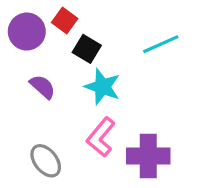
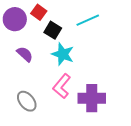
cyan line: (161, 44) -> (88, 20), moved

